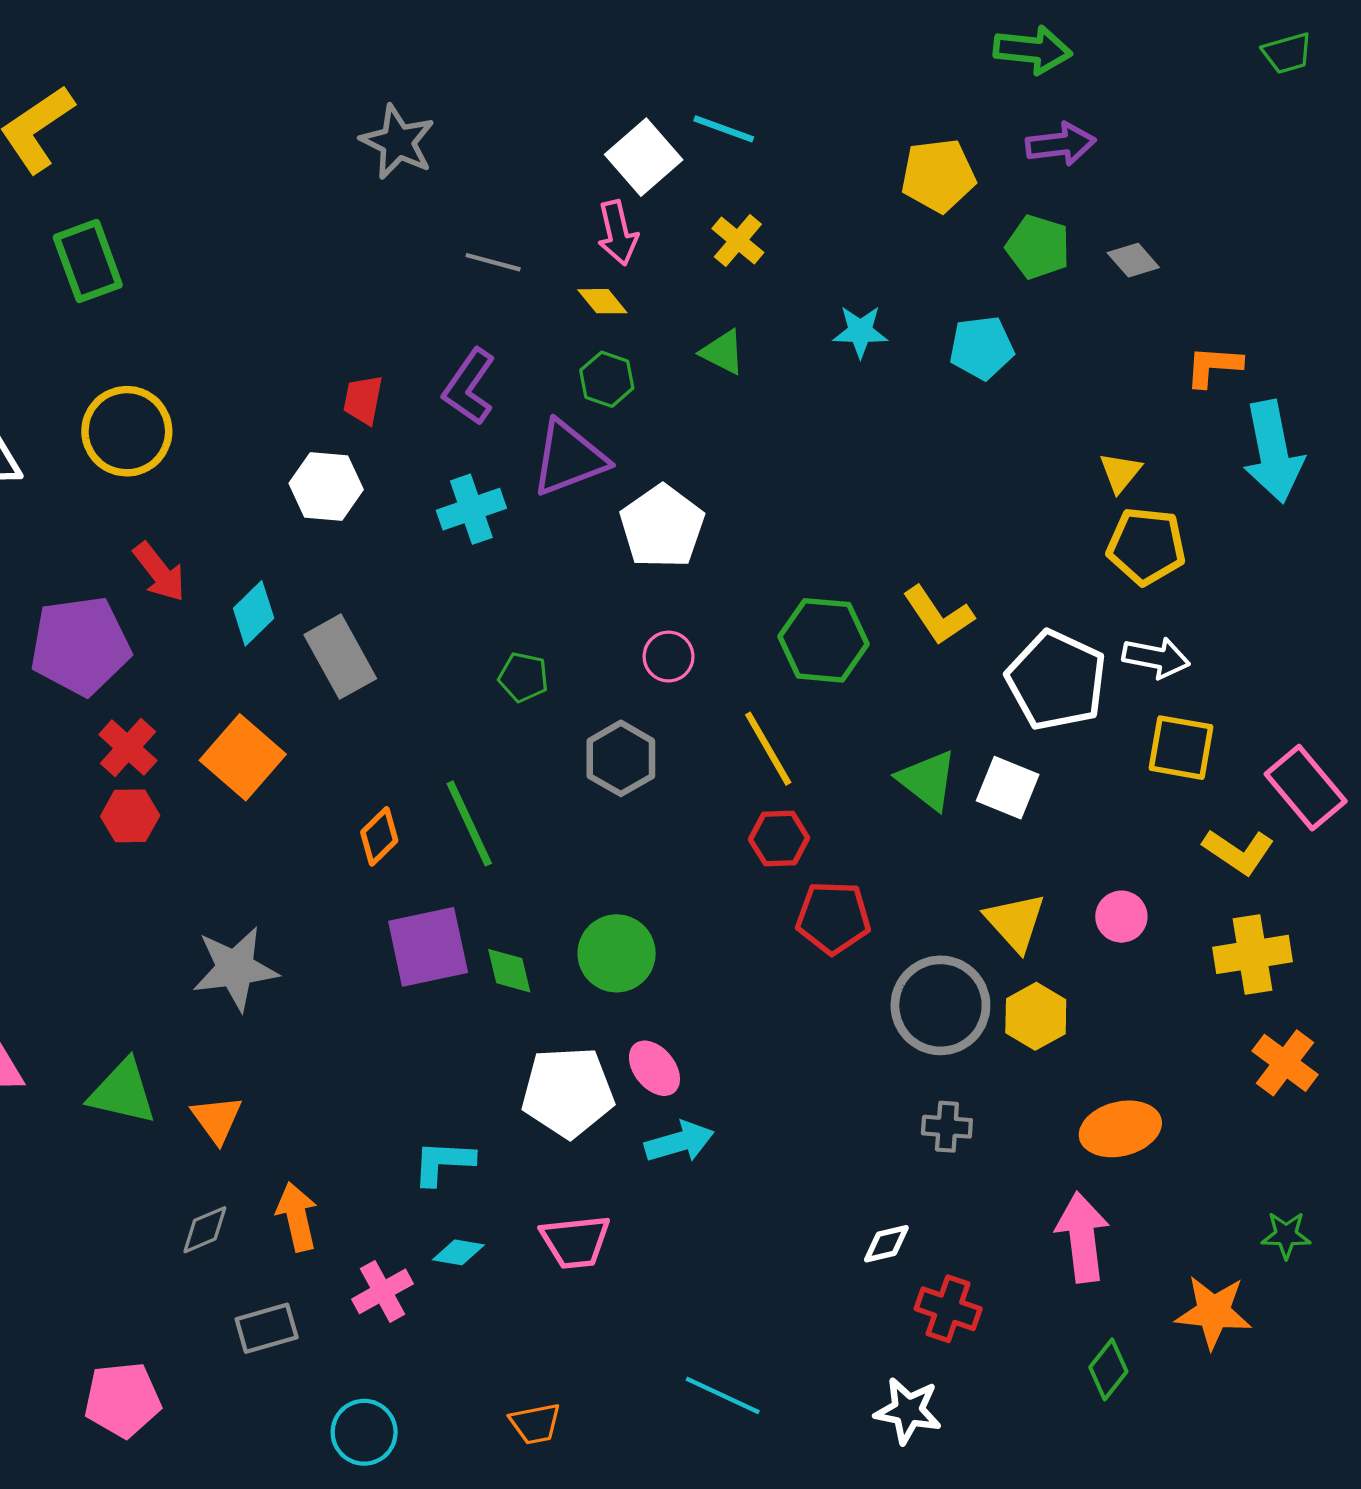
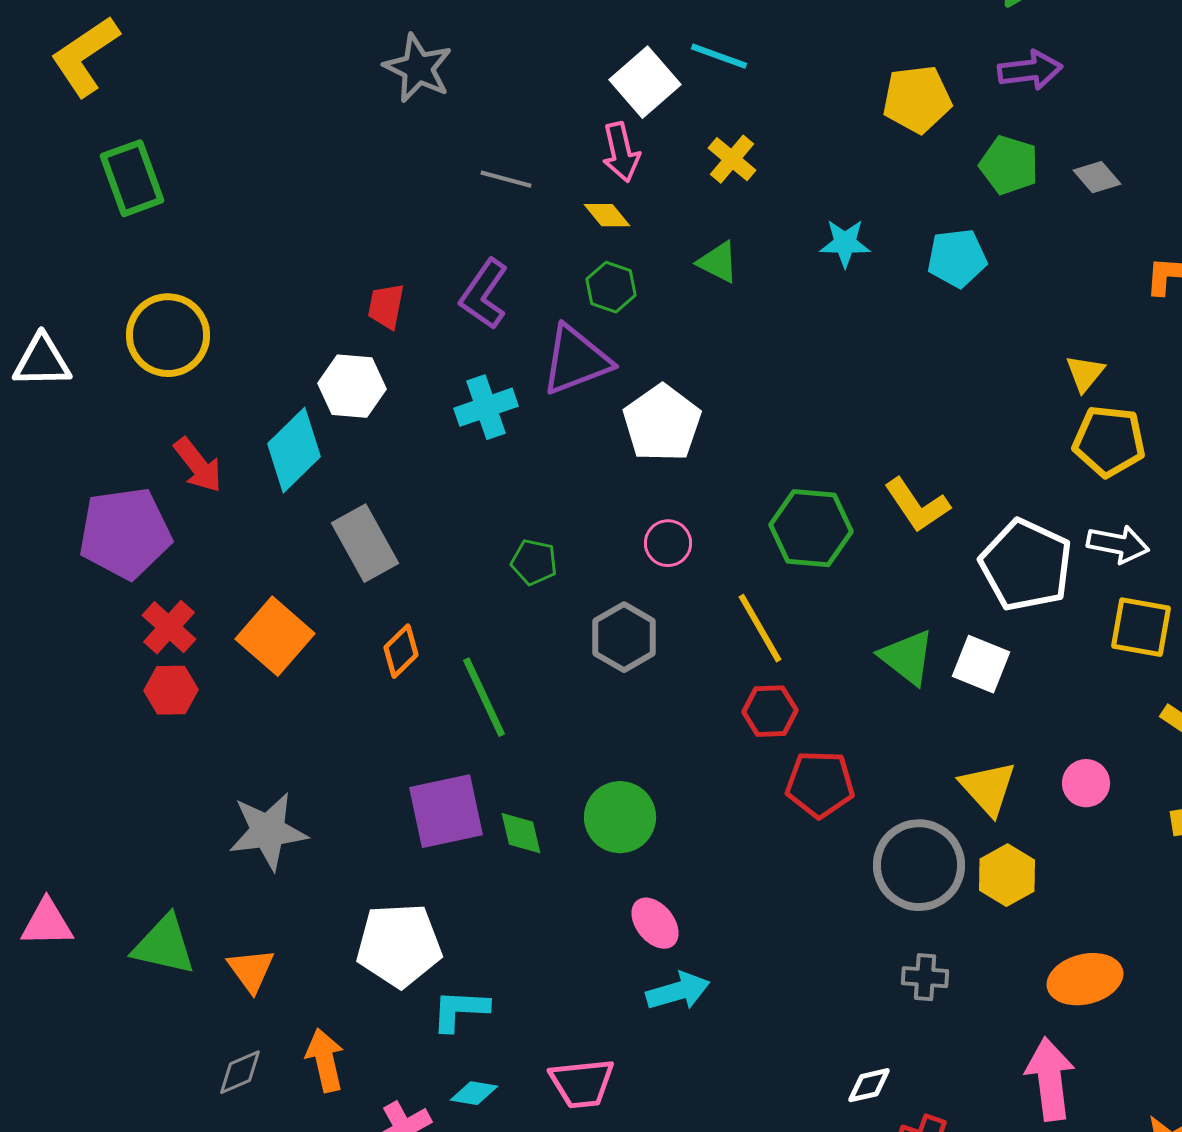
cyan diamond: (254, 613) -> (294, 450), moved, size x1.4
orange diamond: (379, 836) -> (401, 651), moved
white pentagon: (568, 1092) -> (399, 945), moved

